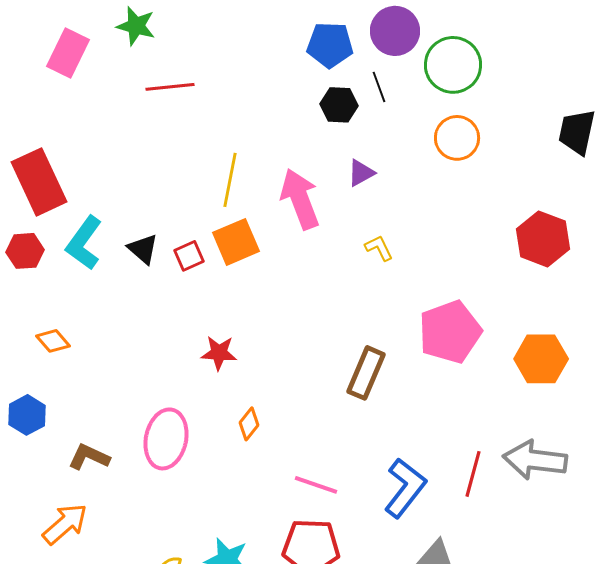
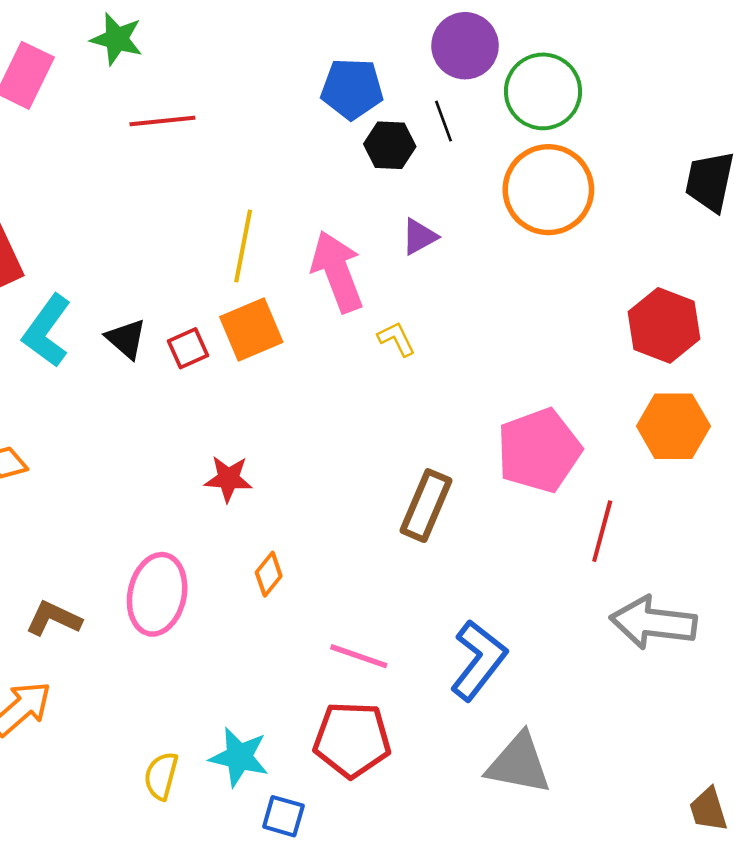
blue pentagon: (330, 45) -> (352, 89), moved
orange circle: (457, 138) -> (548, 190), size x1.5
yellow L-shape: (379, 248) -> (396, 339), moved
orange hexagon: (541, 359) -> (673, 426), moved
red line: (473, 474) -> (602, 531), moved

